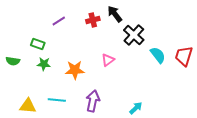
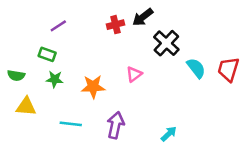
black arrow: (115, 14) -> (143, 17), turned -90
purple line: (59, 21) -> (58, 26), moved
yellow triangle: (28, 106) -> (26, 107), moved

